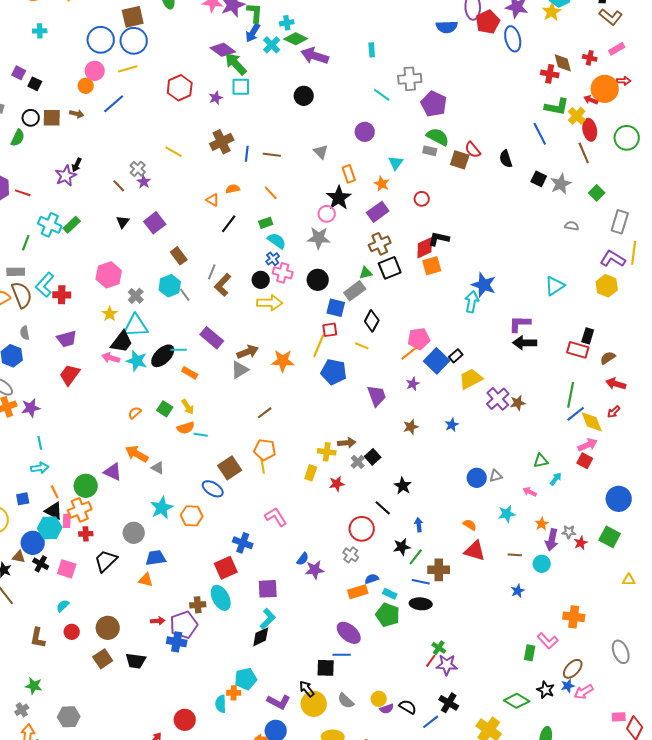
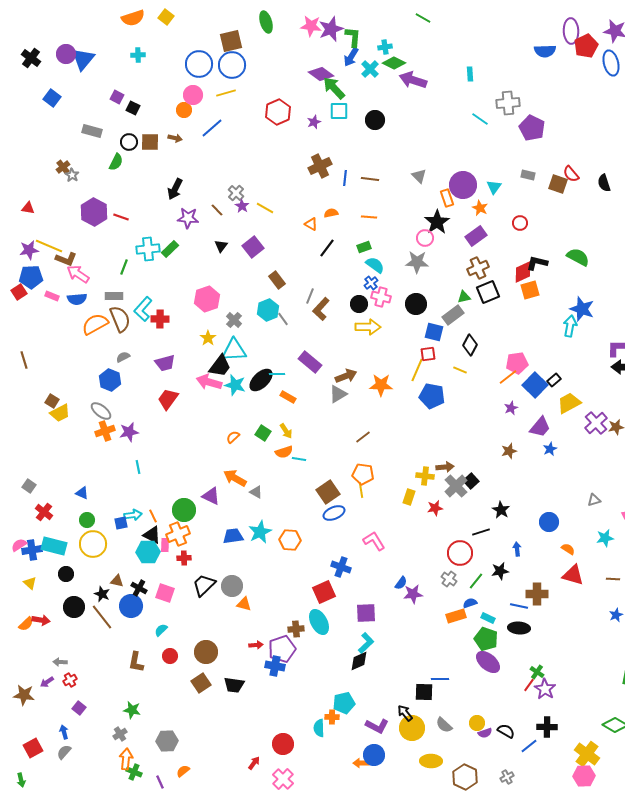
black circle: (304, 96) -> (375, 120), moved
purple circle: (365, 132) -> (463, 185), moved, size x1.4
green semicircle: (438, 137) -> (578, 257), moved
yellow line: (174, 152) -> (265, 208), moved
black arrow: (77, 165) -> (175, 189), size x1.5
purple star: (66, 176) -> (188, 218), moved, turned 30
orange line: (271, 193) -> (369, 217), turned -42
cyan cross: (50, 225) -> (148, 249), turned -30
gray semicircle: (25, 333) -> (123, 357), turned 72
pink arrow: (111, 358) -> (209, 382), size x1.4
purple trapezoid: (377, 396) -> (540, 427), moved, turned 60
gray cross: (358, 462) -> (456, 486), size x1.6
cyan arrow: (40, 468) -> (133, 515), moved
blue circle: (477, 478) -> (549, 522), moved
blue ellipse: (213, 489) -> (334, 513), moved, turned -55
black line: (383, 508) -> (481, 532), turned -60
gray circle: (134, 533) -> (232, 586), moved
blue circle: (33, 543) -> (131, 606), moved
green line: (416, 557) -> (476, 581), moved
blue trapezoid: (156, 558) -> (233, 536), moved
purple ellipse: (349, 633) -> (488, 662), moved
purple star: (447, 665) -> (545, 689), turned 30
black cross: (449, 703) -> (547, 727), turned -30

